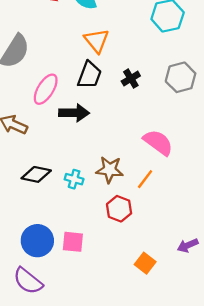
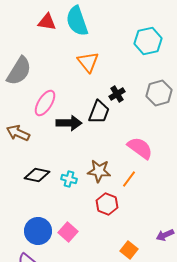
black trapezoid: (89, 75) -> (99, 112), moved
pink square: (73, 242) -> (68, 232), turned 36

